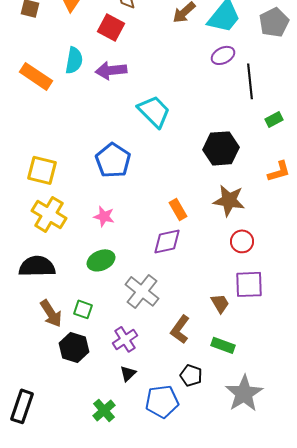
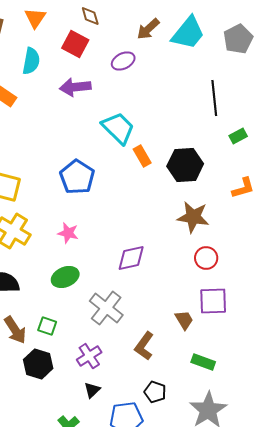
purple ellipse: (223, 55) -> (123, 61), moved
cyan semicircle: (74, 60) -> (31, 61), moved
orange rectangle: (178, 209) -> (142, 156), moved
green rectangle: (223, 345) -> (203, 362), moved

